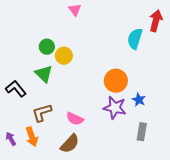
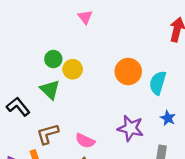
cyan semicircle: (135, 39) -> (158, 83), moved
orange circle: (116, 81) -> (128, 71), moved
blue star: (139, 100) -> (168, 118), moved

